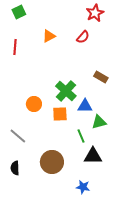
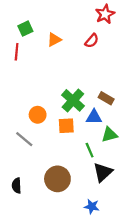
green square: (19, 12) -> (25, 29), moved
brown rectangle: (101, 77) -> (106, 98), moved
gray line: (18, 136) -> (24, 139), moved
black triangle: (93, 156) -> (103, 172), turned -42

